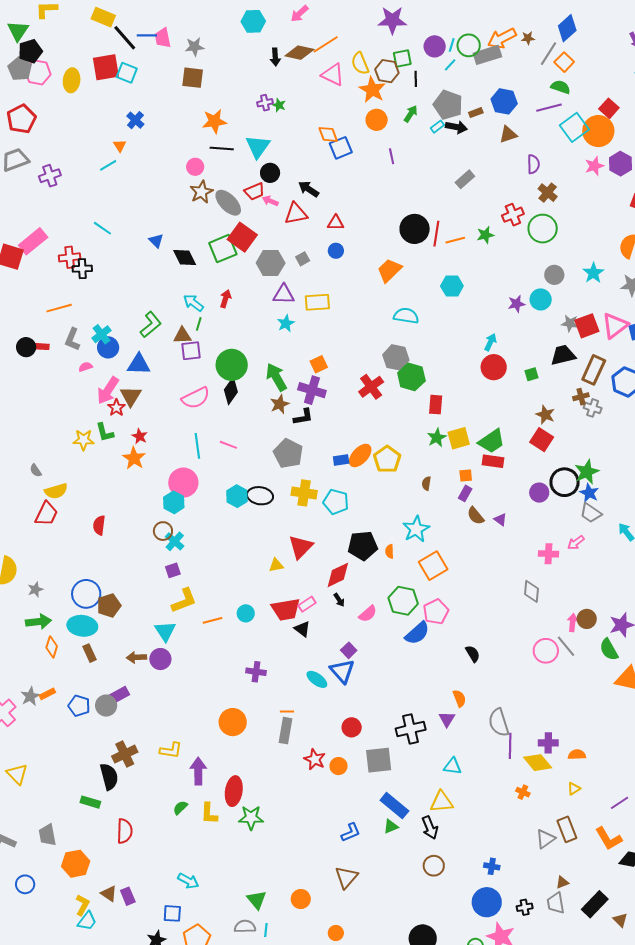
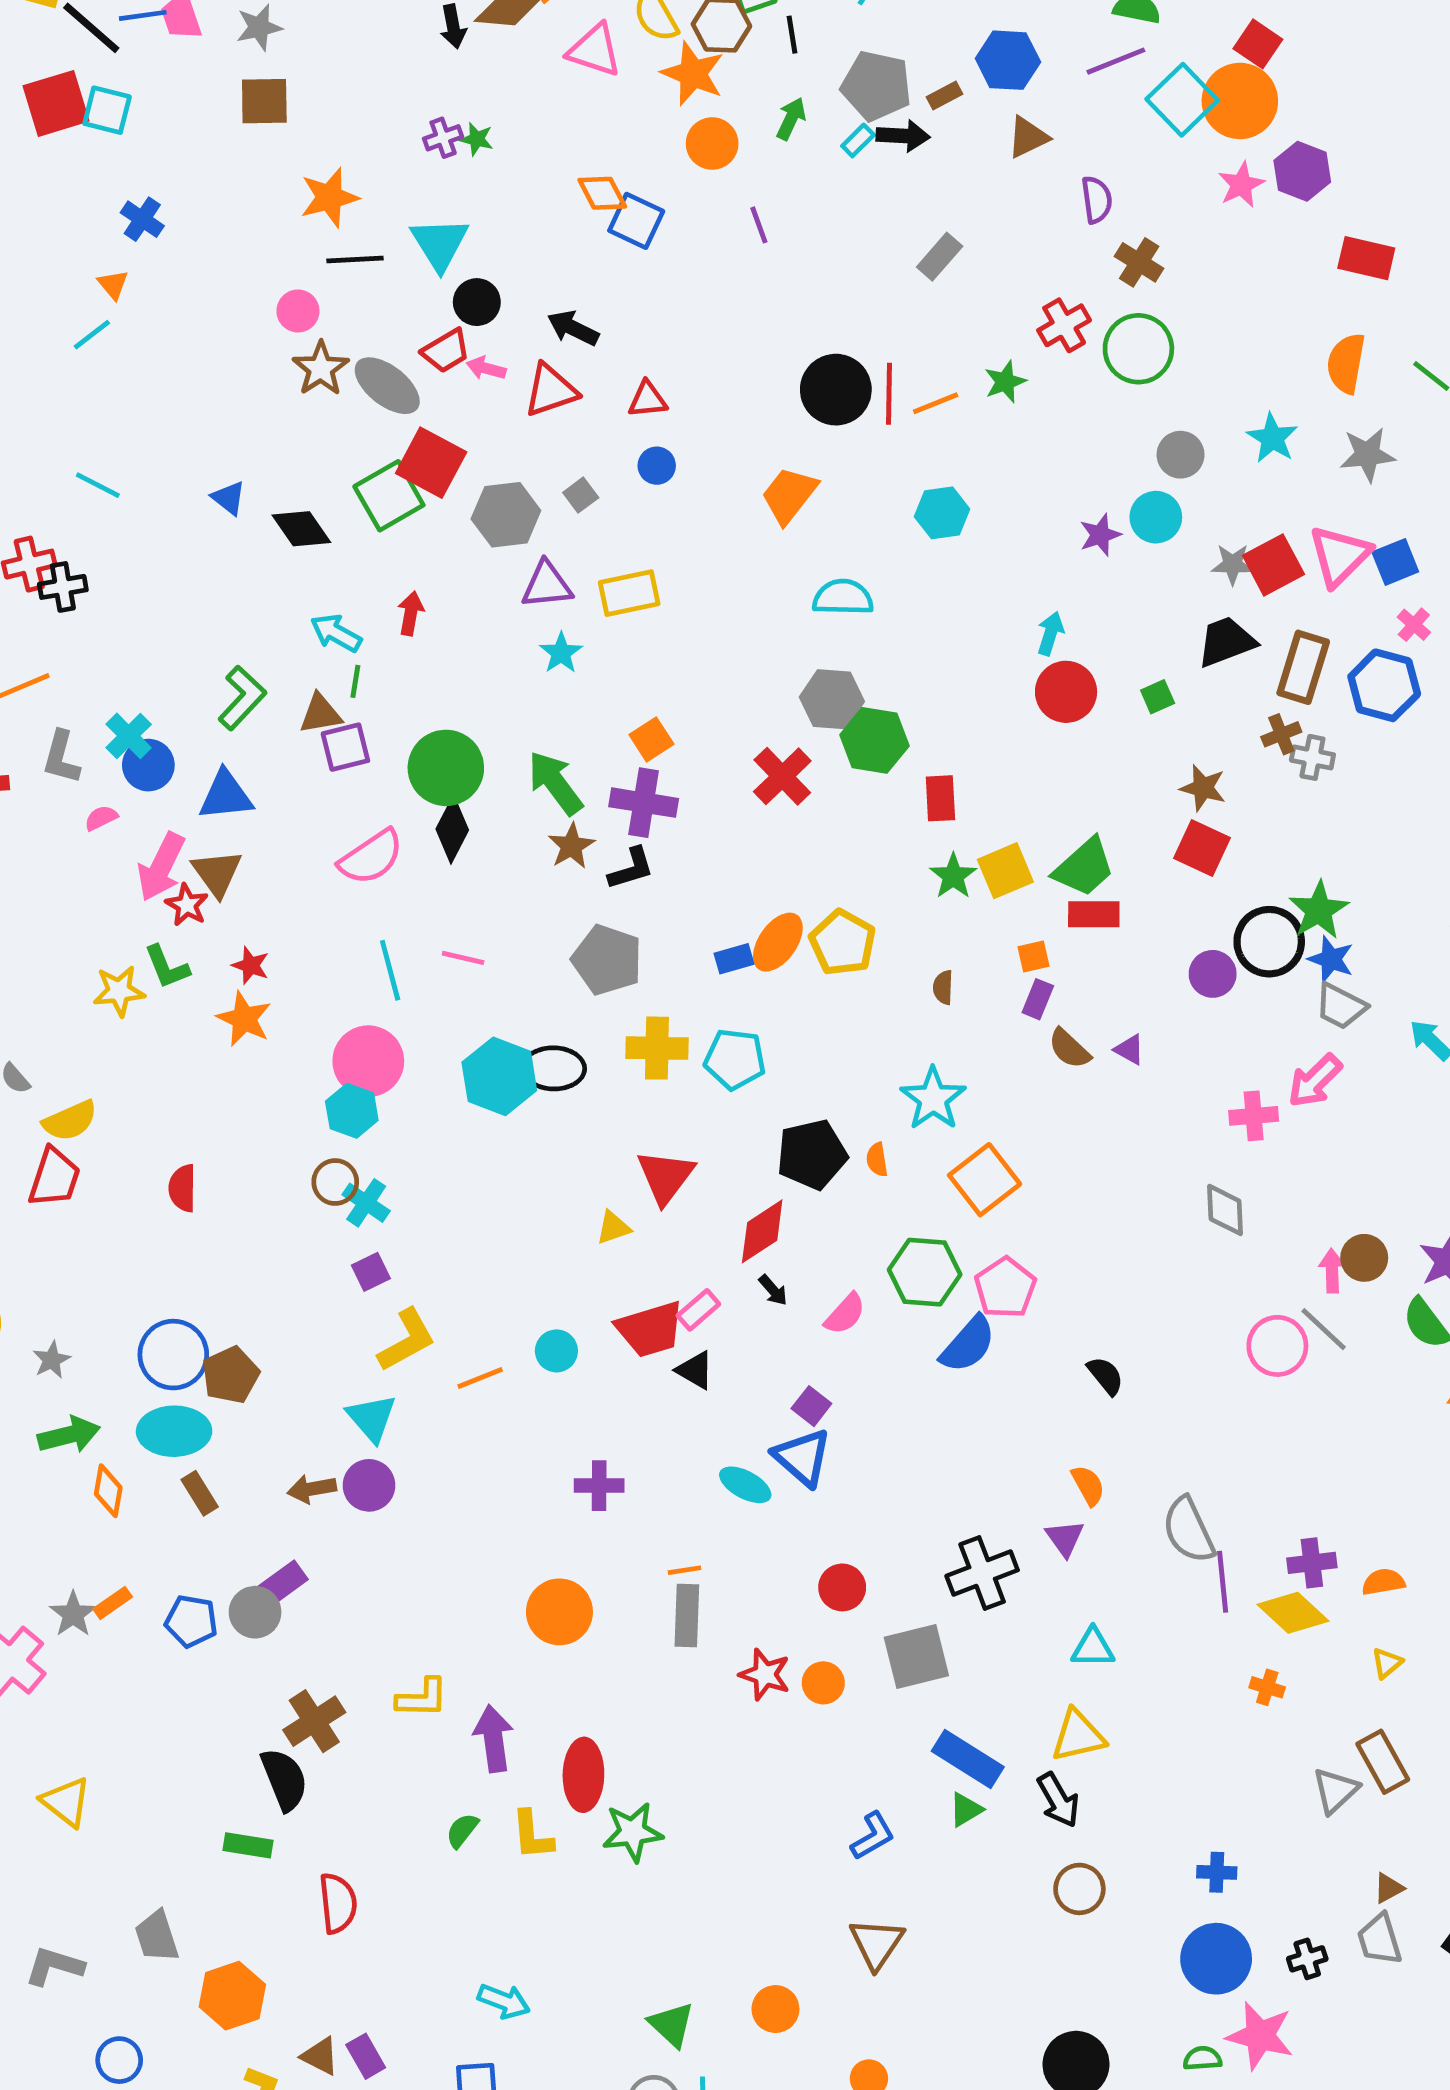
blue square: (341, 148) -> (636, 221), turned -35
cyan hexagon: (237, 496) -> (499, 1076), size x1.4
pink arrow: (576, 543) -> (1315, 1081), size x1.4

